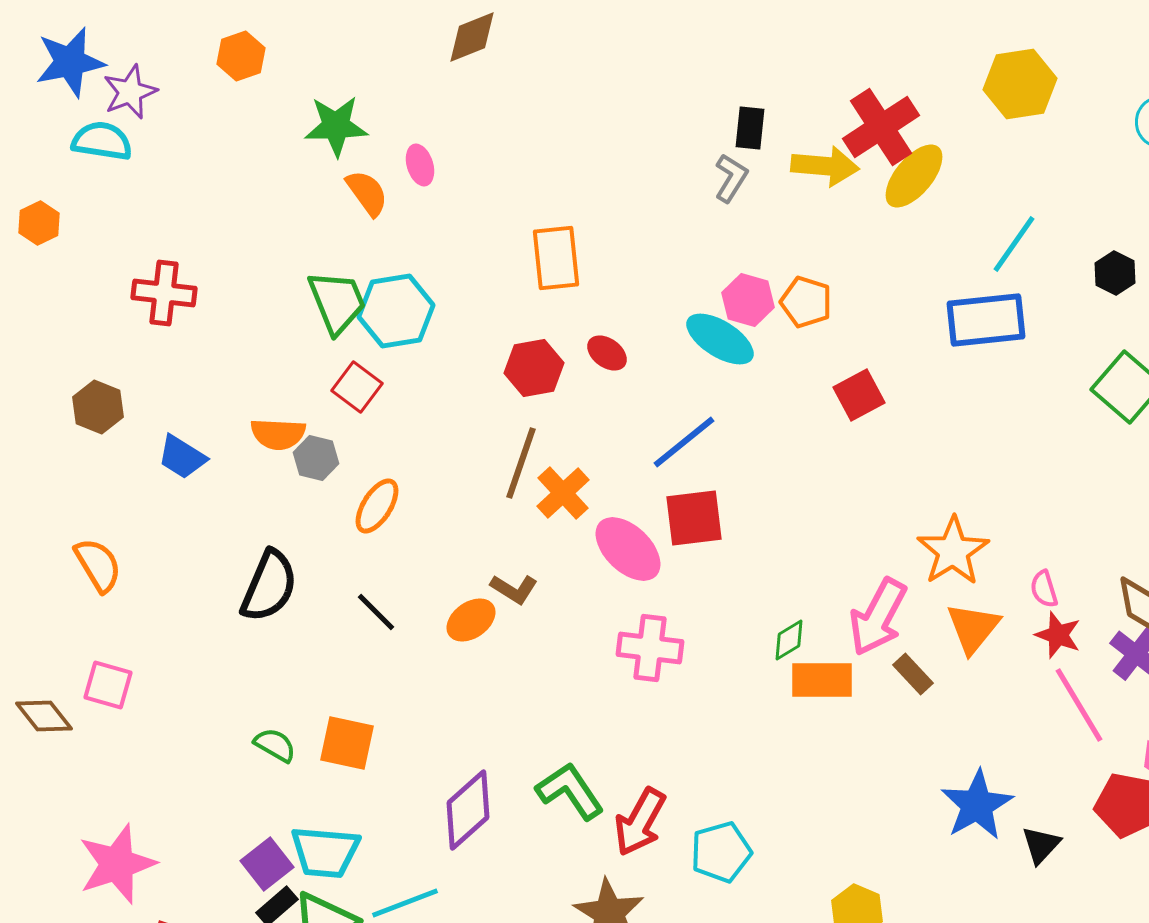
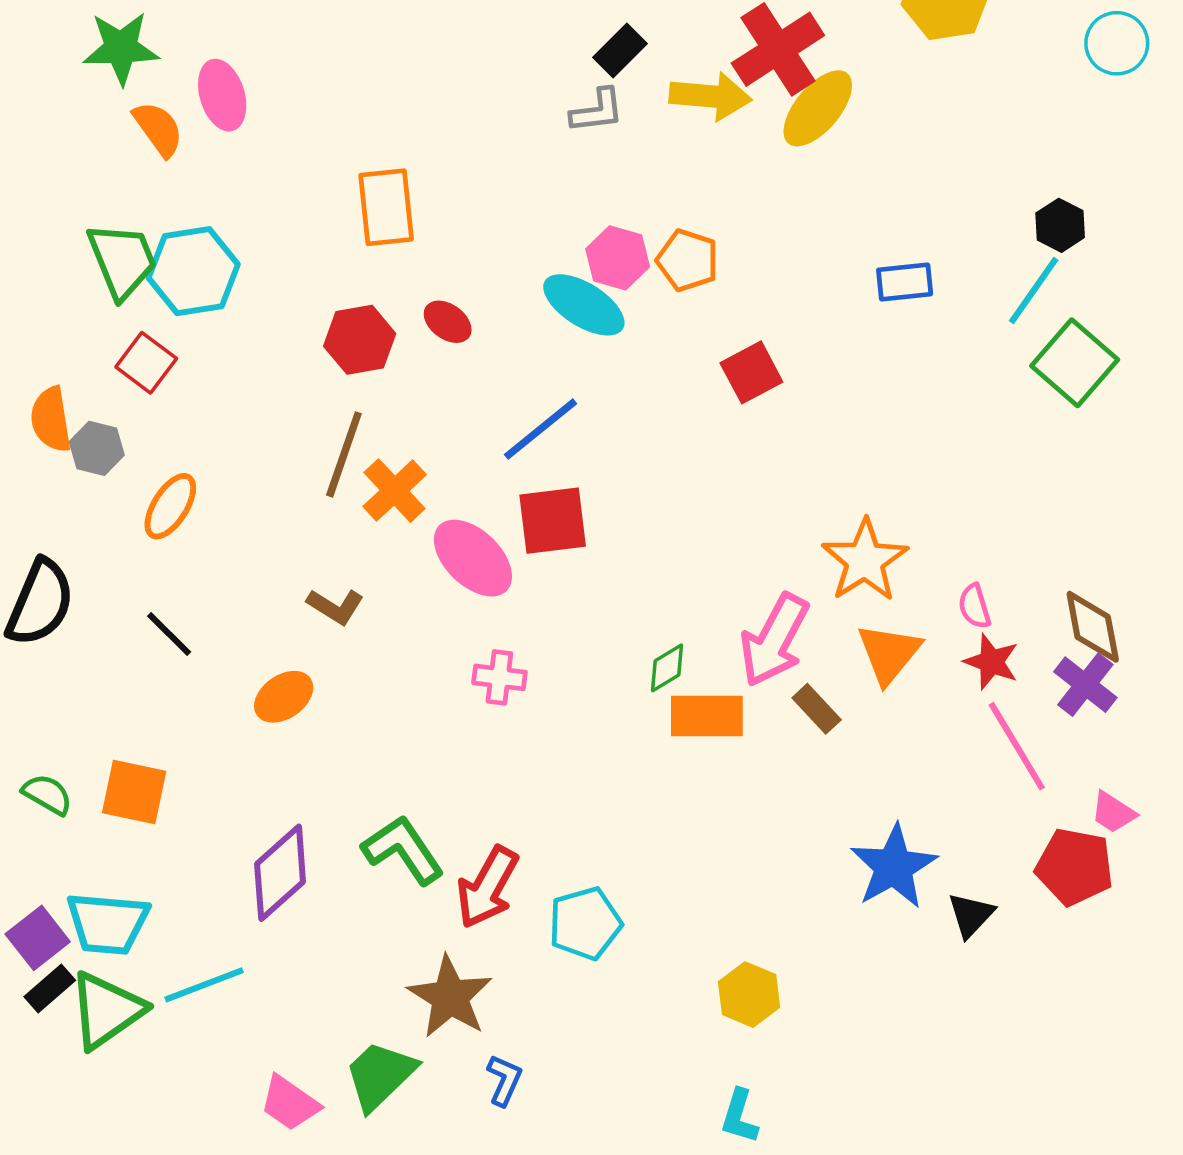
black rectangle: (750, 128) -> (620, 50), turned 39
pink ellipse: (420, 165) -> (222, 95), size x1.4
gray L-shape: (731, 178) -> (597, 111), turned 51
cyan line: (1014, 244) -> (1034, 290), moved
blue rectangle: (986, 320) -> (905, 282), size x0.6
orange semicircle: (278, 434) -> (51, 419), turned 78
orange ellipse: (471, 620) -> (284, 697), moved
pink cross: (650, 648) -> (499, 677), size x0.7

